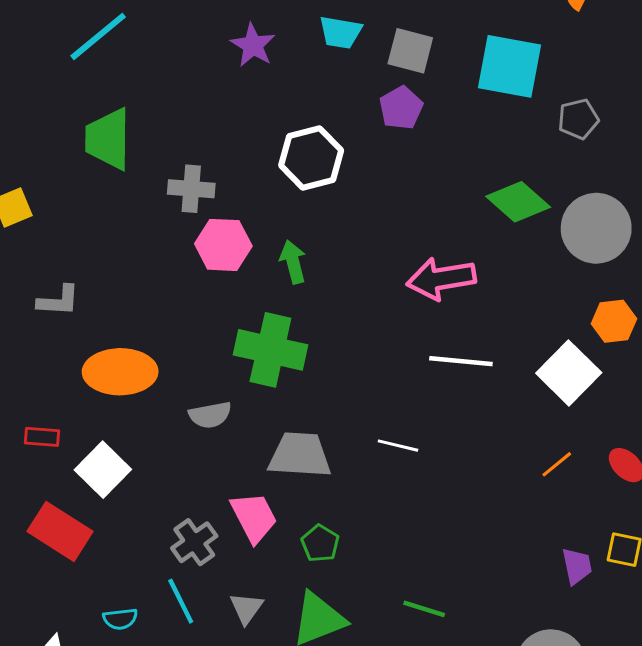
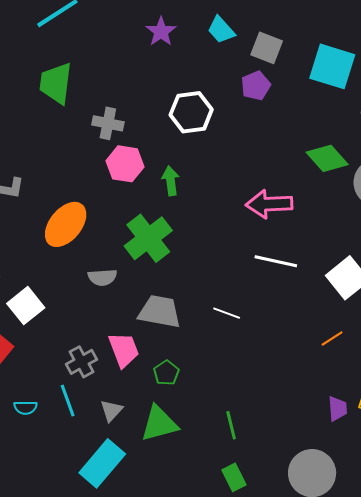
cyan trapezoid: (340, 32) -> (221, 30), turned 32
green cross: (270, 350) -> (148, 238), turned 33
orange ellipse: (120, 372) -> (66, 224), moved, turned -57
green line: (424, 609) -> (231, 425), turned 52

